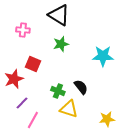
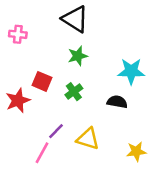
pink cross: (23, 30) -> (18, 34), moved
black semicircle: (81, 87) -> (117, 102), moved, turned -42
green cross: (58, 91) -> (74, 92), moved, turned 32
purple line: (22, 103) -> (56, 131), moved

